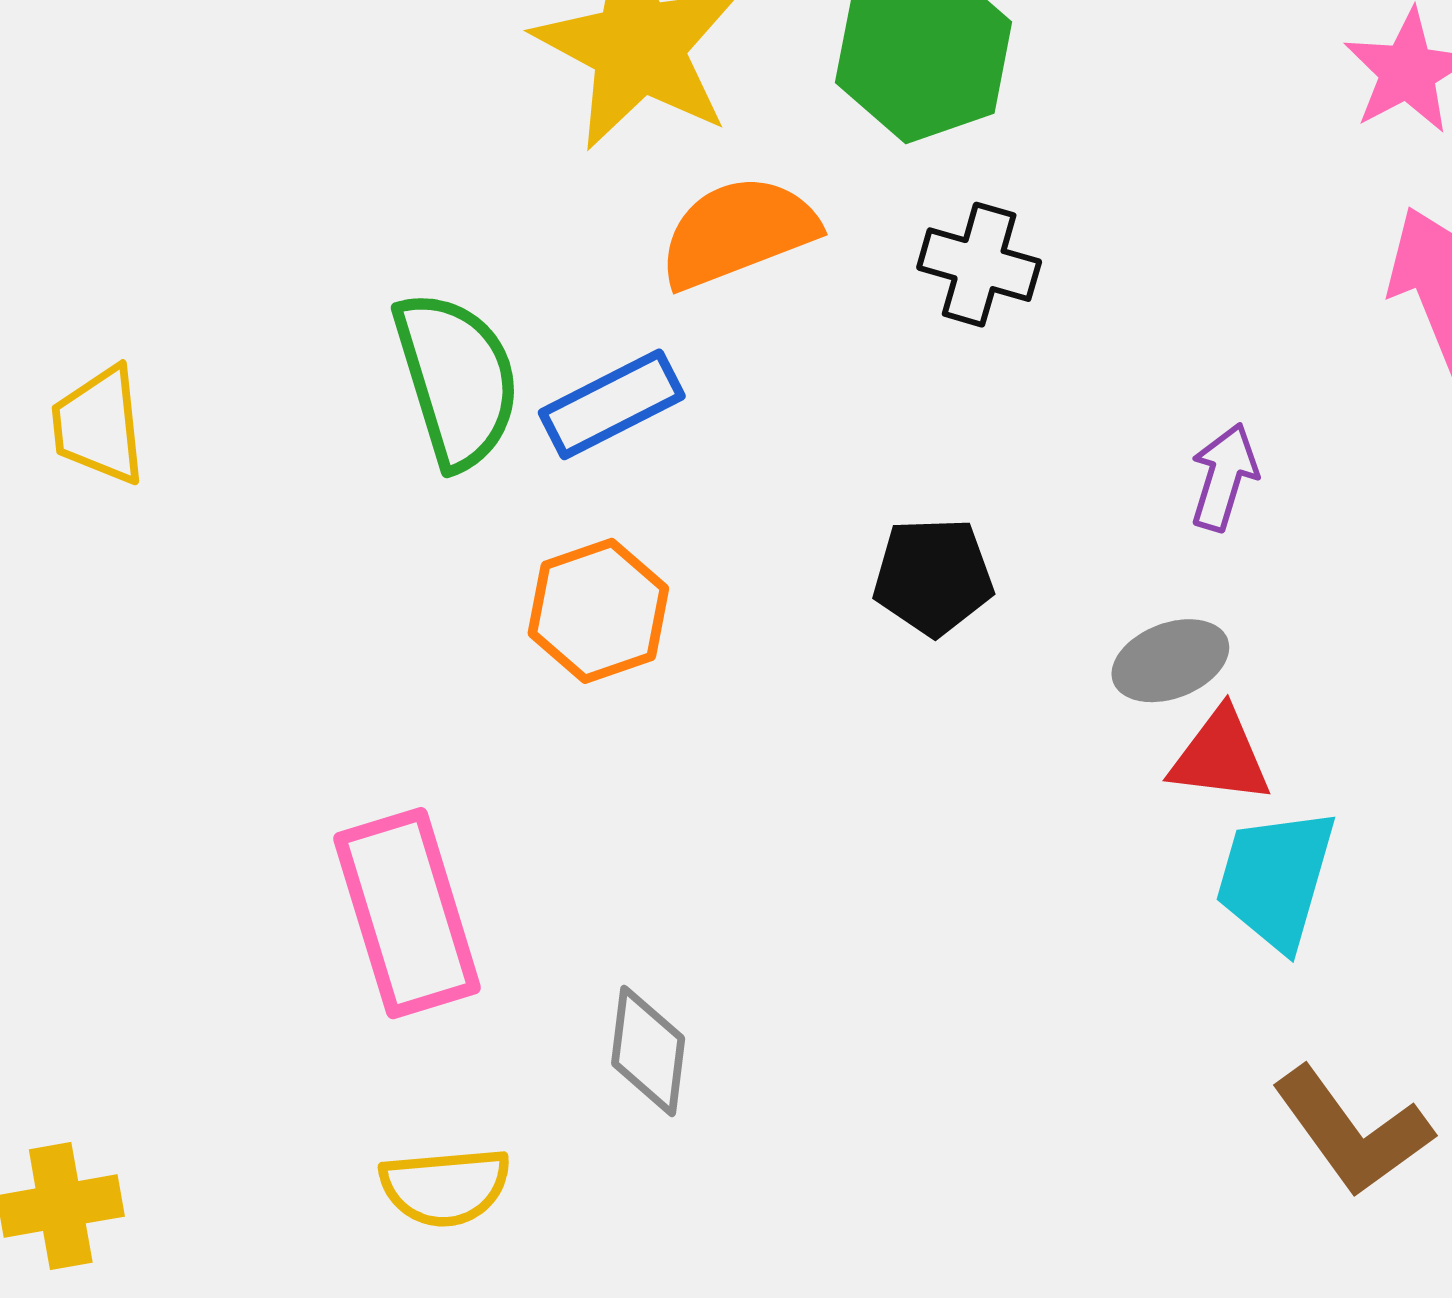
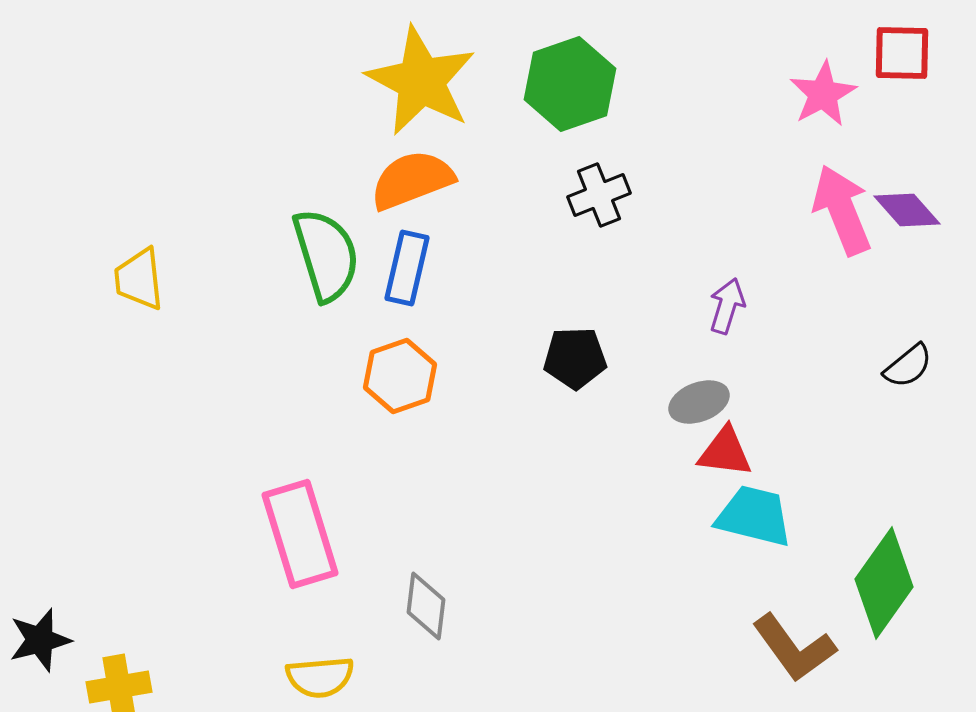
orange semicircle: (738, 232) -> (412, 180), moved
black cross: (979, 265) -> (599, 195), turned -38
blue rectangle: (612, 404) -> (407, 268), turned -50
cyan trapezoid: (1276, 879) -> (754, 516), turned 88

